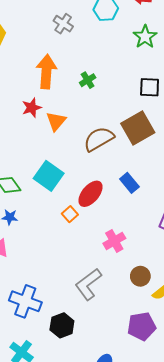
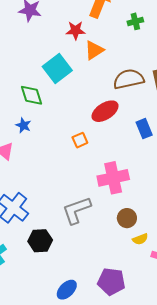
cyan square: (49, 176) -> (57, 68), moved
red ellipse: (90, 194) -> (105, 111), moved
pink cross: (114, 241) -> (113, 178), size x1.4
purple pentagon: (142, 326) -> (111, 282), moved

